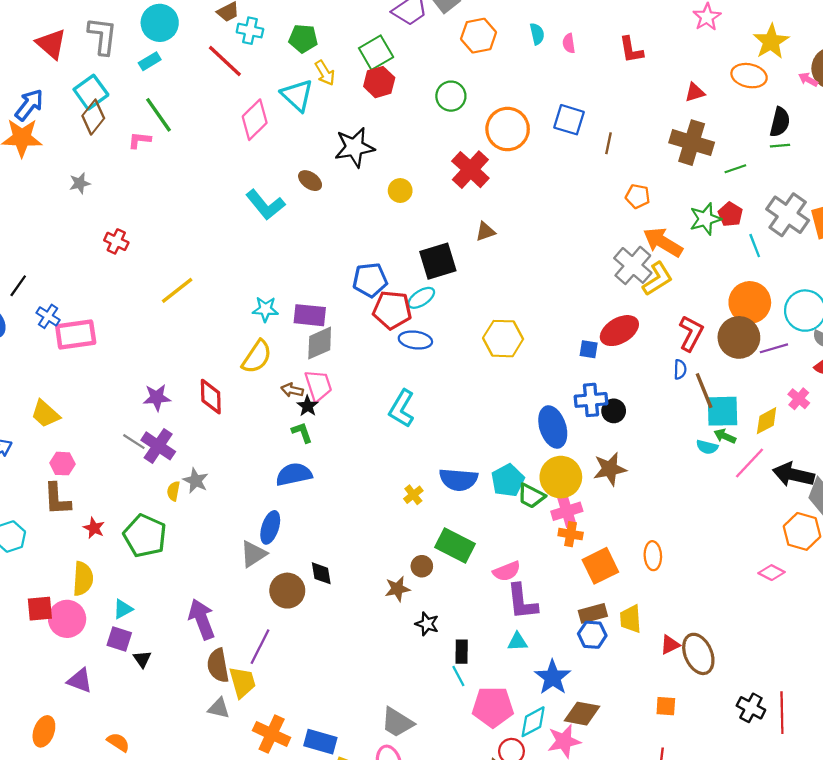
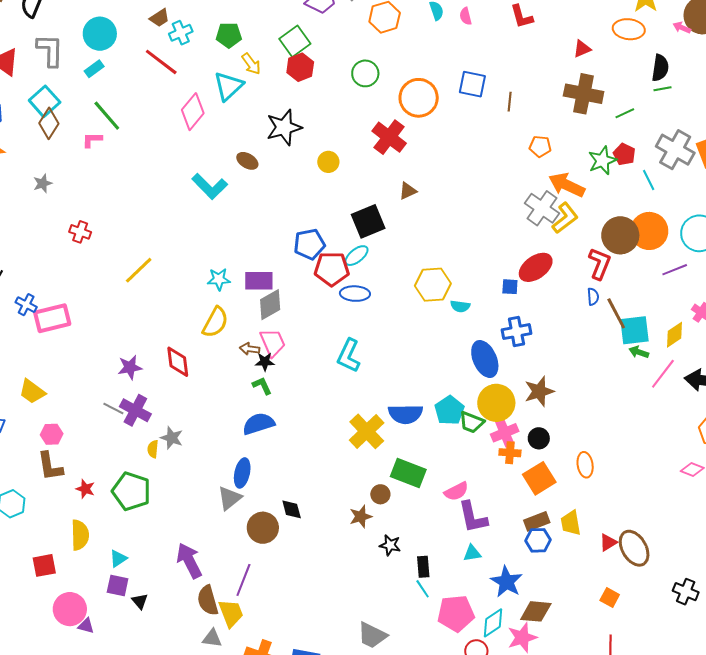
cyan cross: (250, 31) -> (181, 33), turned -30
cyan triangle: (297, 95) -> (228, 86), turned 40
brown circle: (739, 337) -> (620, 235), moved
black star: (308, 406) -> (265, 362), turned -30
black circle: (614, 411) -> (539, 438), moved
cyan semicircle: (707, 447) -> (460, 306), moved
yellow cross: (413, 495) -> (367, 431), size x2.0
pink circle: (67, 619) -> (70, 609), moved
purple triangle: (80, 681) -> (86, 626), size x0.7
orange square: (666, 706) -> (610, 597), turned 30

